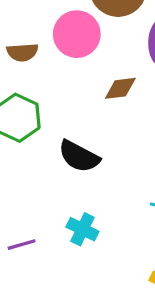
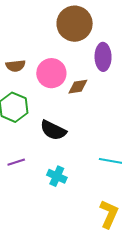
pink circle: (77, 34) -> (51, 73), moved
purple line: (22, 245) -> (16, 162), moved

